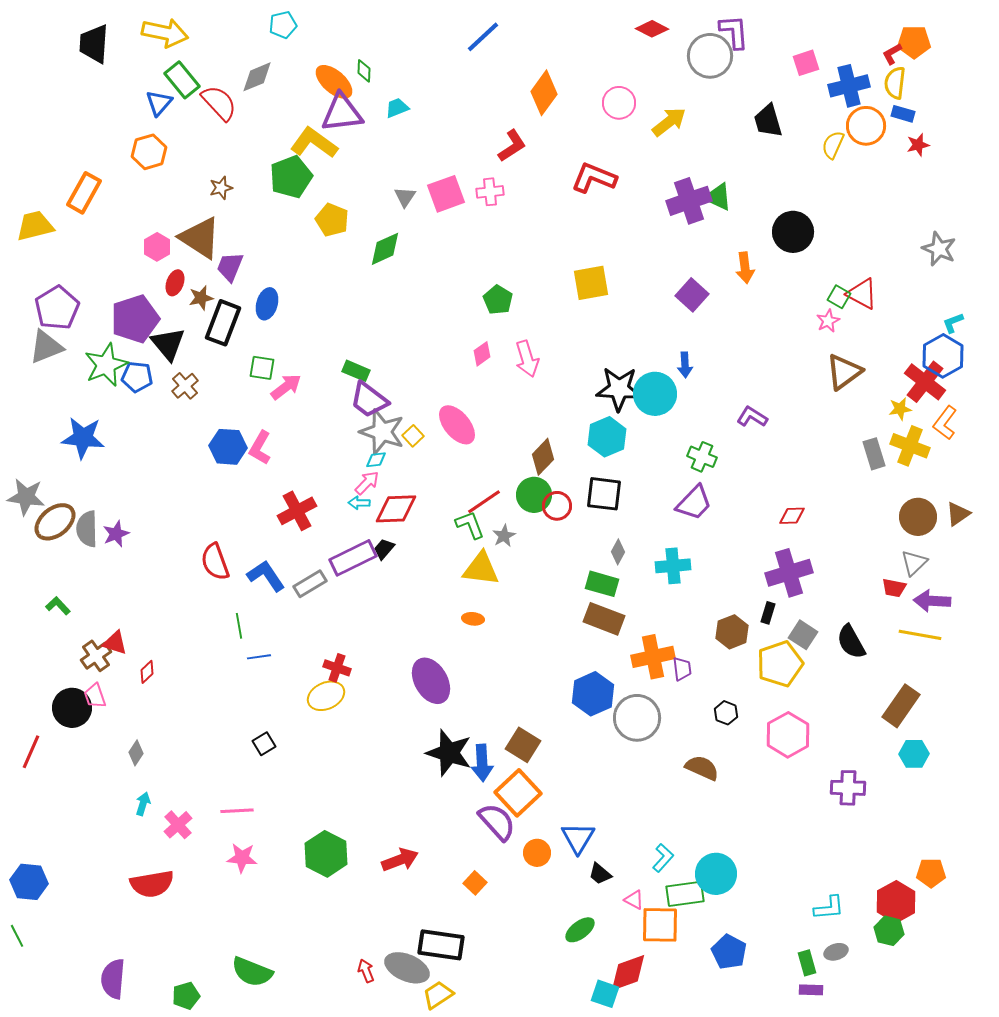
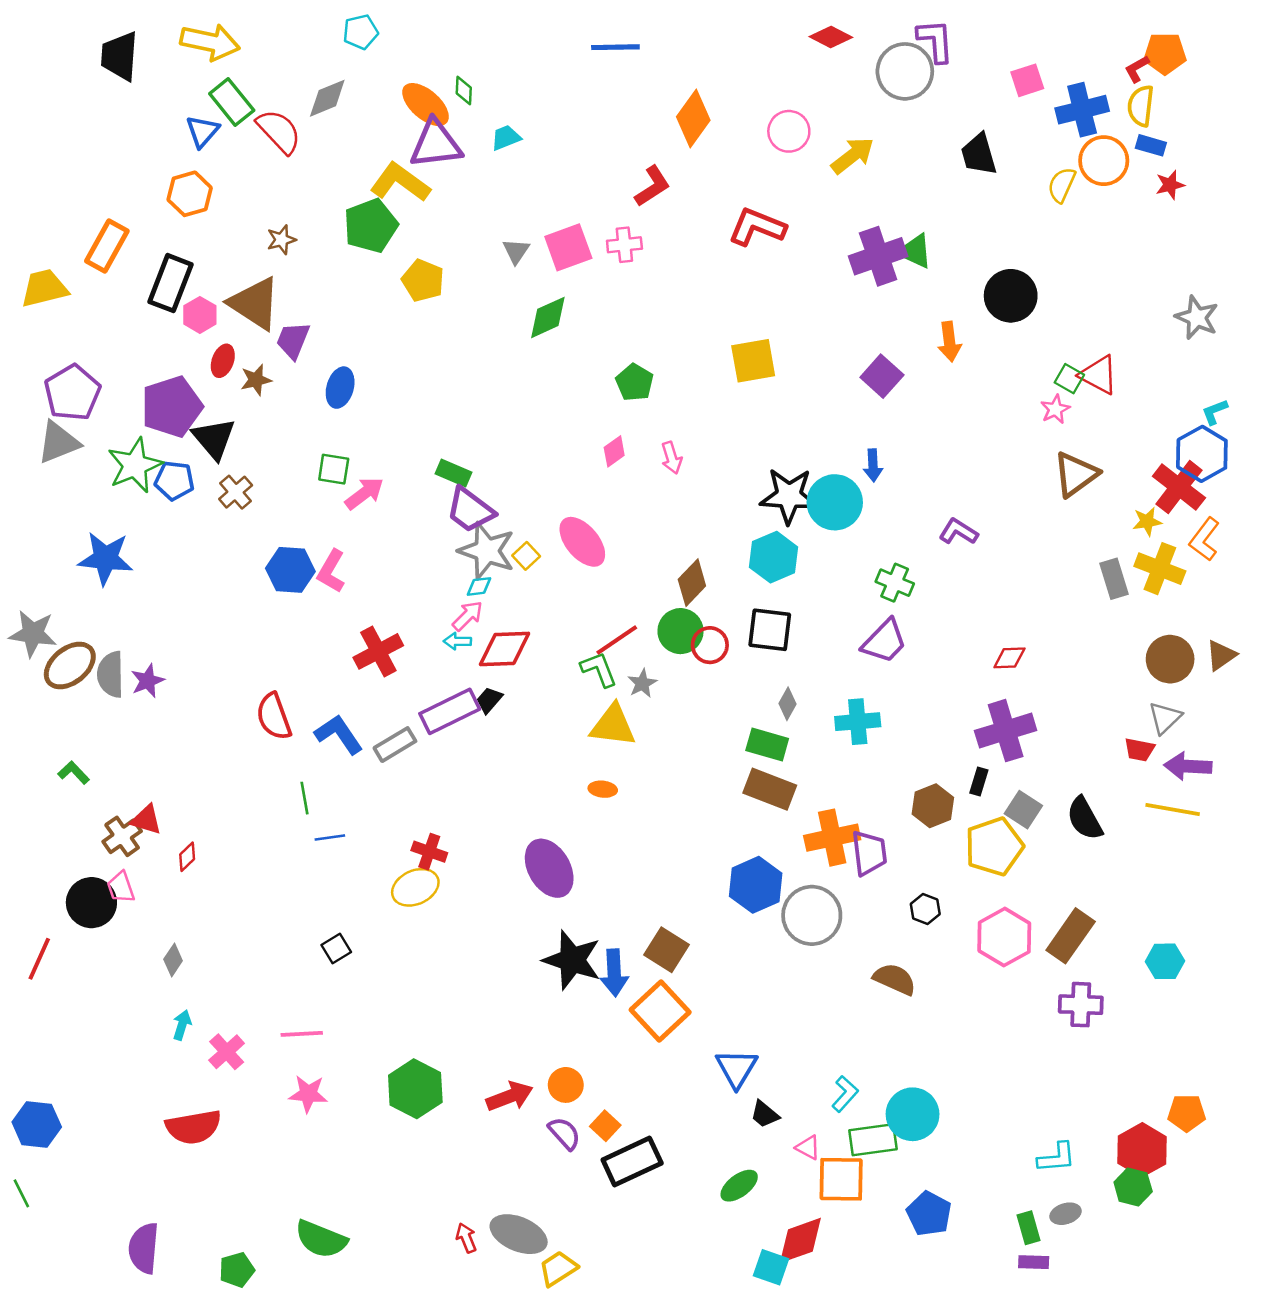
blue line: (483, 37) -> (615, 47), turned 42
green diamond: (385, 249) -> (548, 317), moved
black rectangle: (223, 323) -> (171, 283), moved
pink arrow: (527, 359) -> (672, 458), size x0.7
purple trapezoid: (682, 669) -> (869, 853), size x1.5
brown rectangle: (901, 706) -> (1071, 936), moved
purple semicircle: (497, 822) -> (564, 1133), moved, size x0.7
orange circle: (537, 853) -> (566, 1085), moved
black rectangle: (441, 945) -> (632, 1161), moved, turned -33

